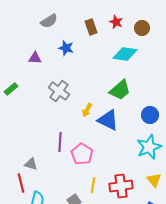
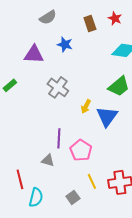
purple triangle: (35, 58) -> (34, 54), size x1.5
blue triangle: (108, 120) -> (107, 116), turned 40
gray triangle: (31, 164) -> (48, 160), moved
yellow line: (93, 185) -> (92, 181), turned -35

